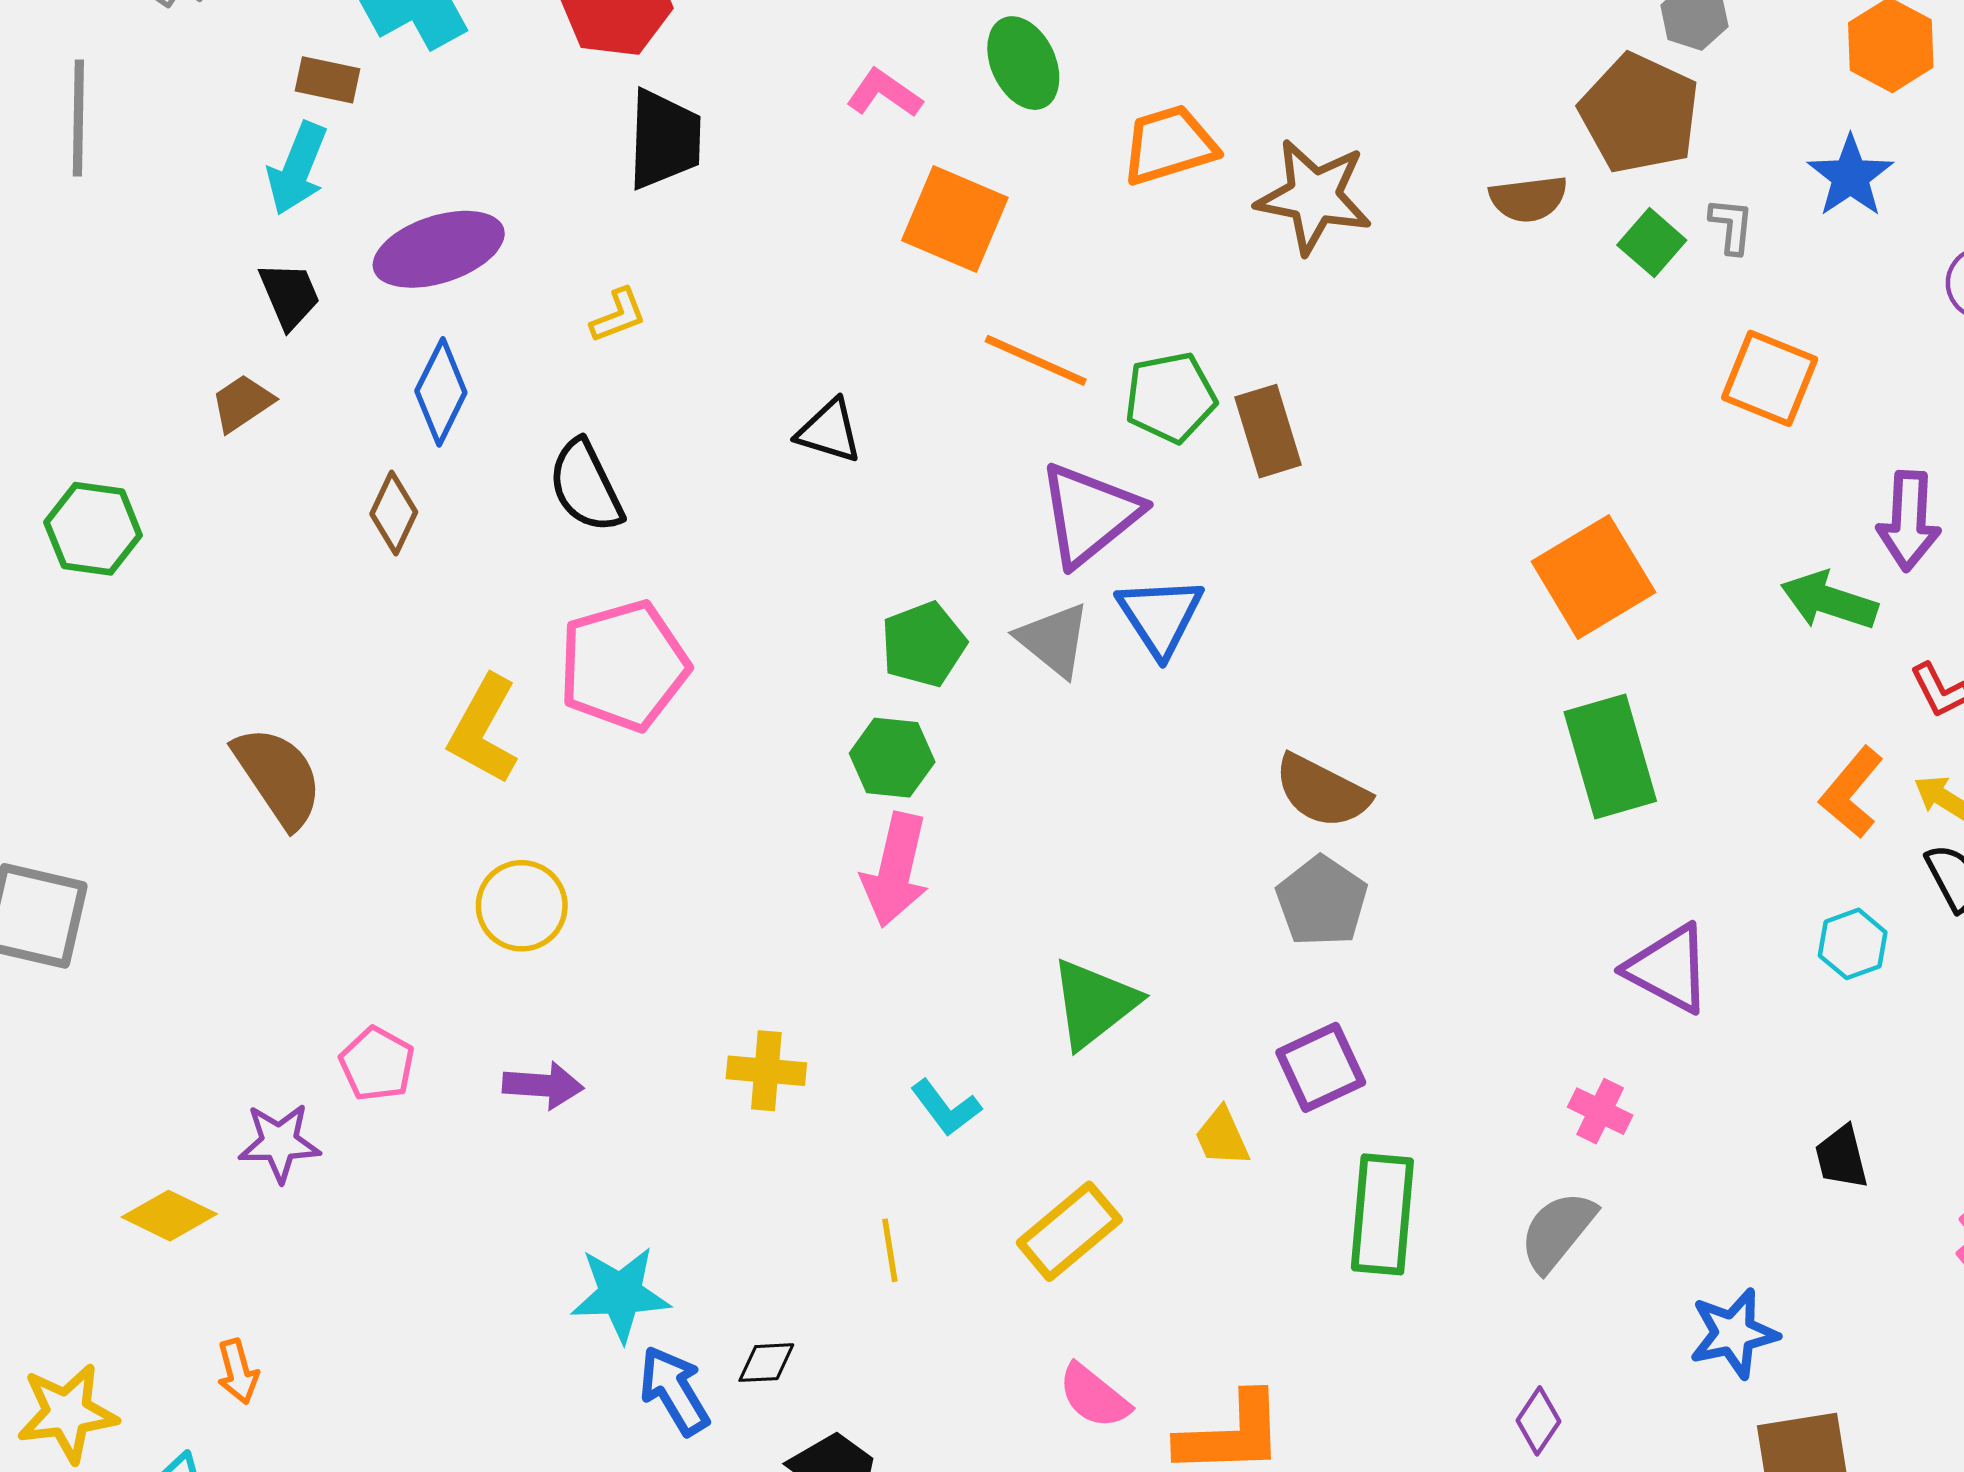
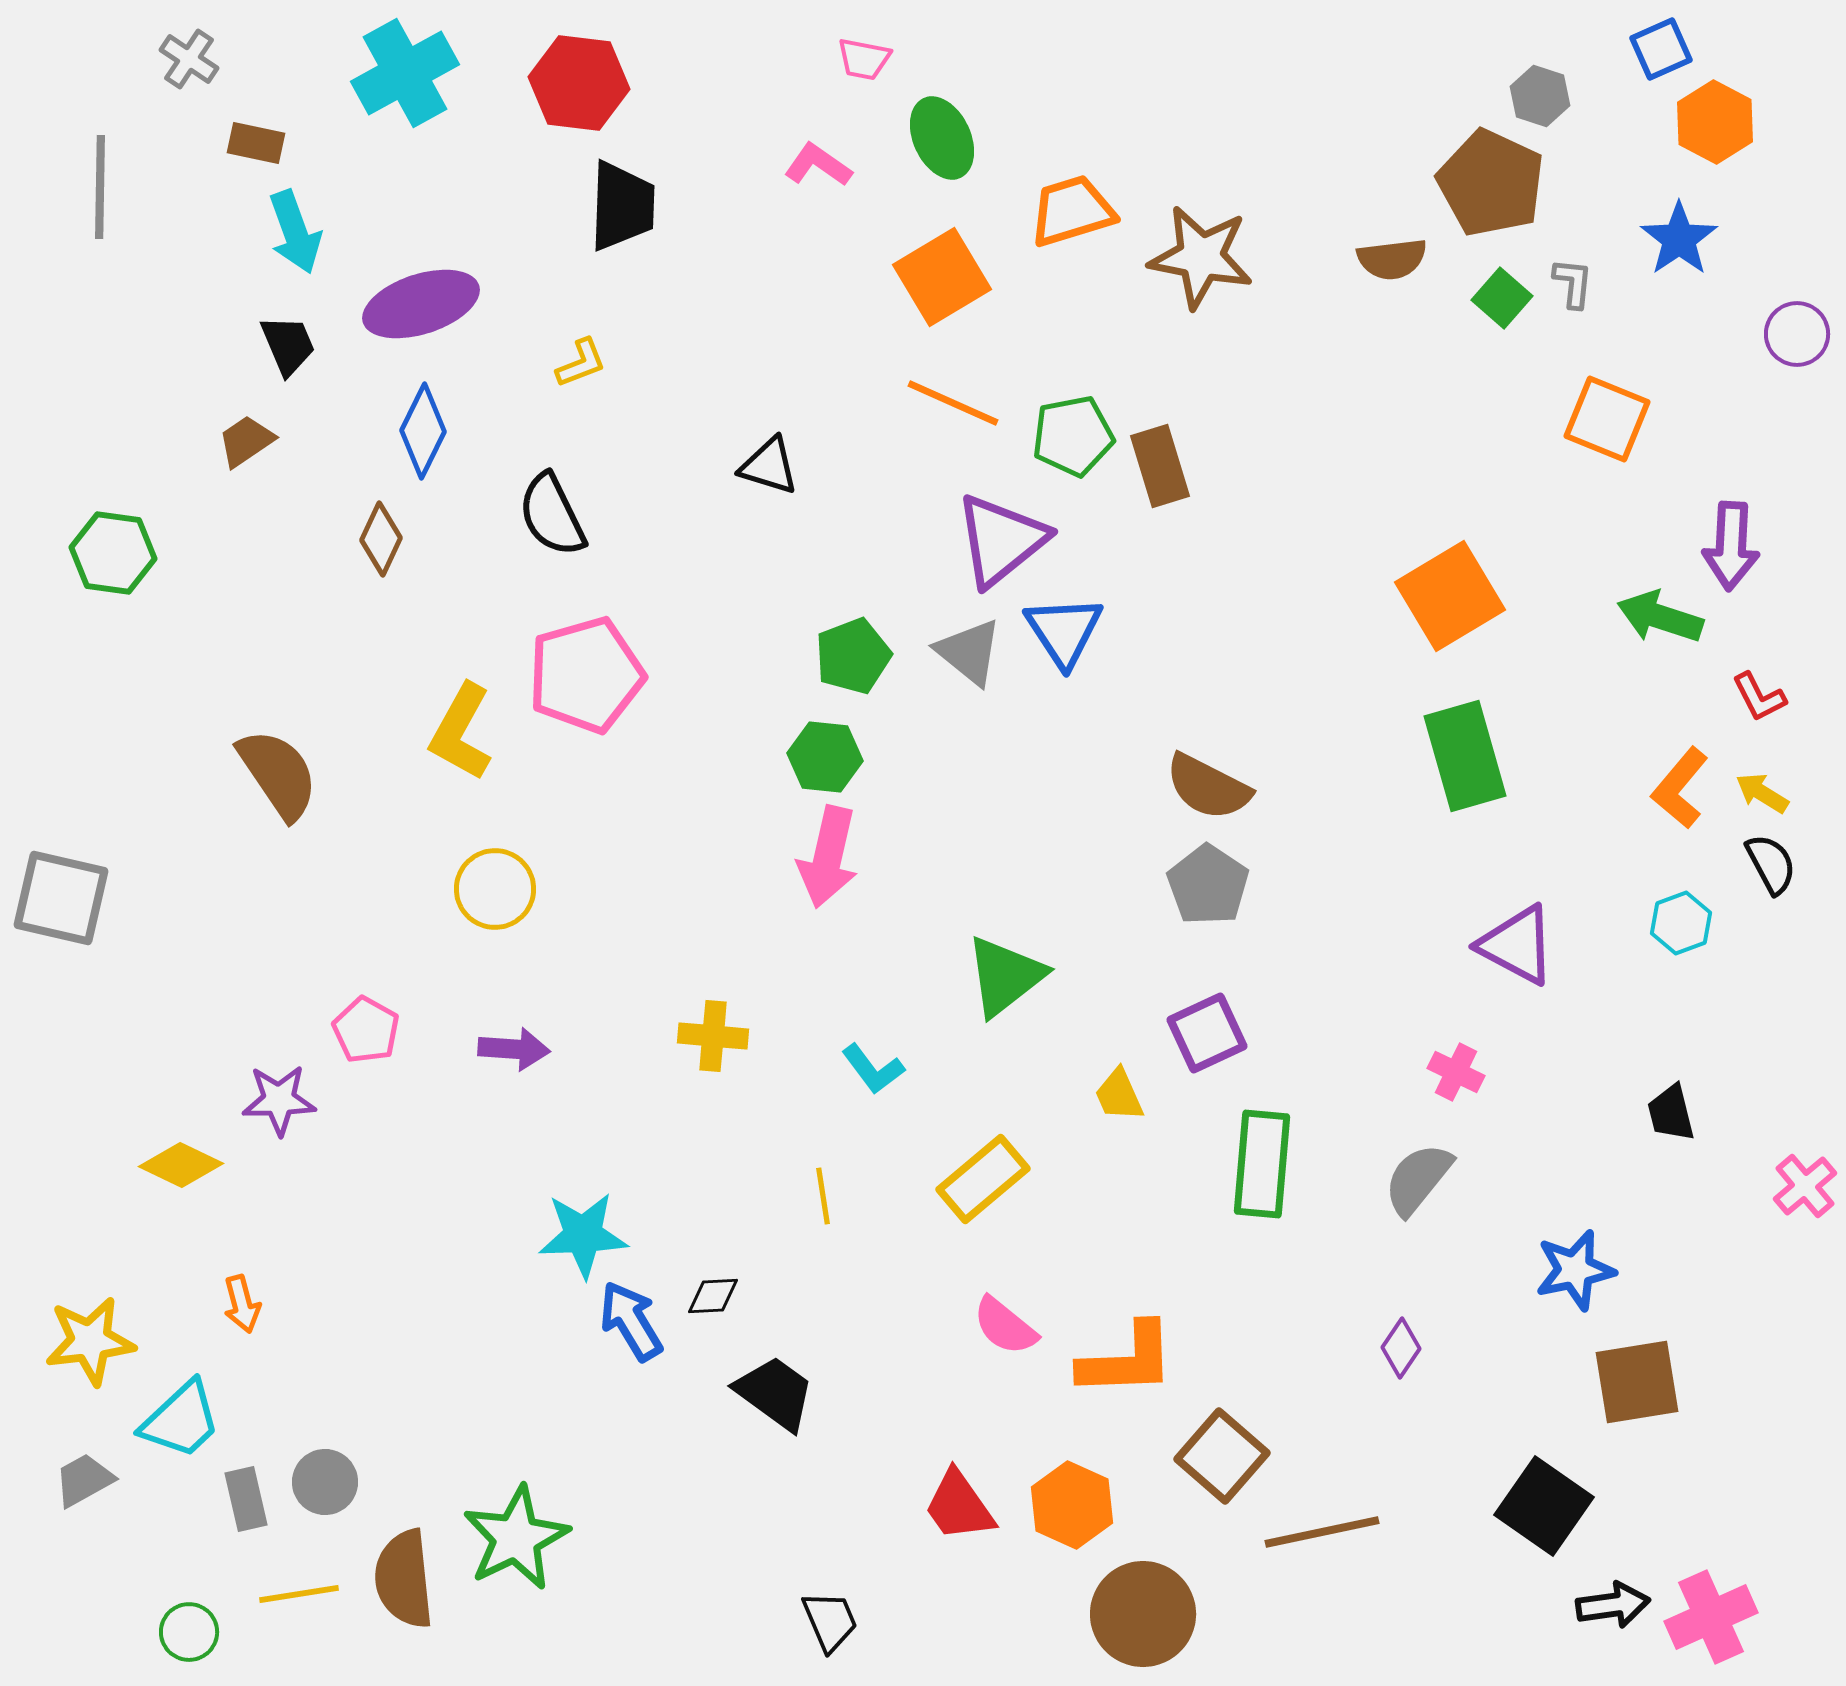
brown rectangle: (328, 80) -> (256, 143), moved
cyan arrow: (297, 168) -> (295, 232), turned -42
orange square: (955, 219) -> (942, 277), moved, turned 36

